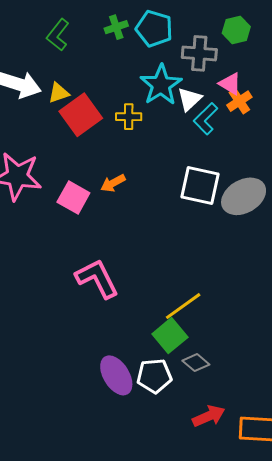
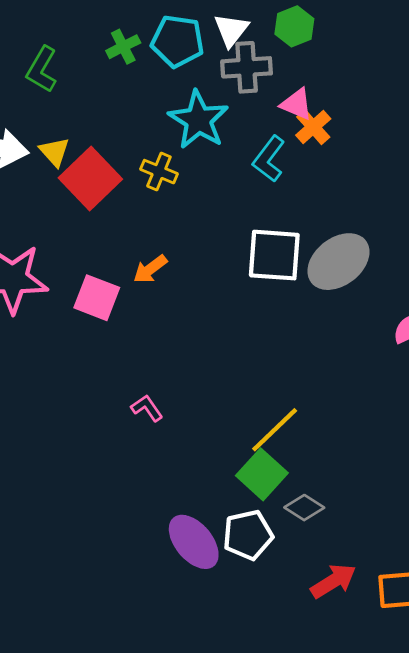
yellow triangle: (59, 93) -> (54, 152), turned -45
white triangle: (189, 99) -> (231, 30), moved
yellow cross: (129, 117) -> (159, 172), turned 30
pink L-shape: (97, 279) -> (147, 408), size x0.5

